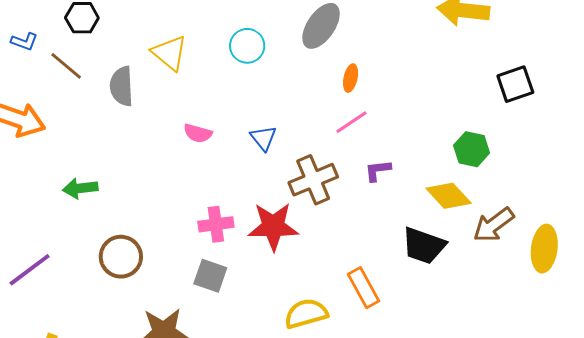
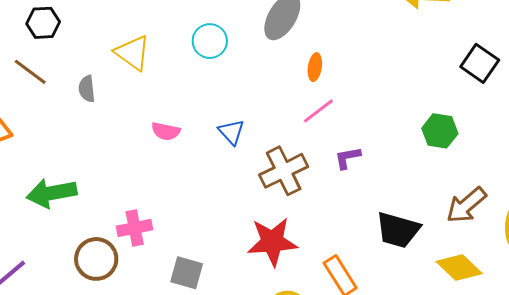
black square: (515, 84) -> (480, 63), turned -33
gray semicircle: (122, 86) -> (87, 89), size x0.7
green arrow: (80, 188) -> (52, 193), size x1.4
yellow diamond: (449, 196) -> (459, 268), moved
pink cross: (216, 224) -> (135, 228), moved
red star: (273, 226) -> (272, 242), moved

